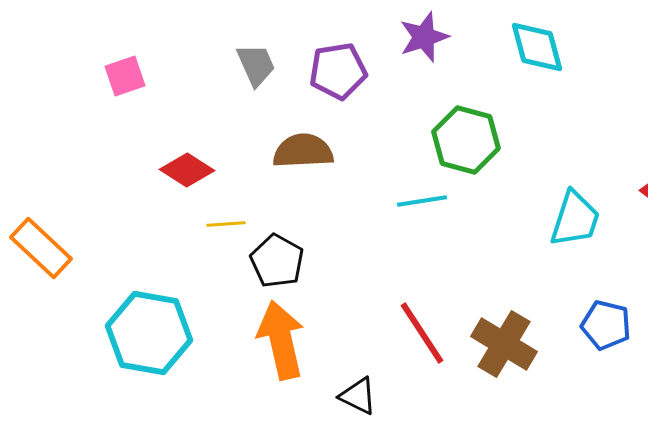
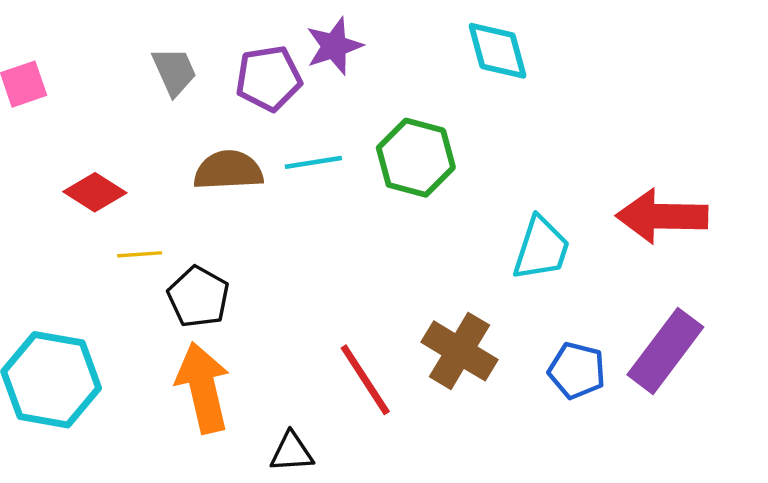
purple star: (424, 37) -> (334, 46), moved
cyan line: (422, 201) -> (313, 162), moved
brown cross: (504, 344) -> (460, 351), moved
black triangle: (358, 396) -> (292, 452), turned -30

